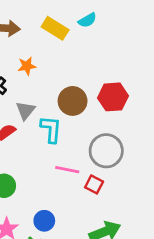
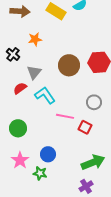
cyan L-shape: (51, 129) -> (45, 95), moved, turned -40
gray circle: (106, 151) -> (94, 102), size x0.6

